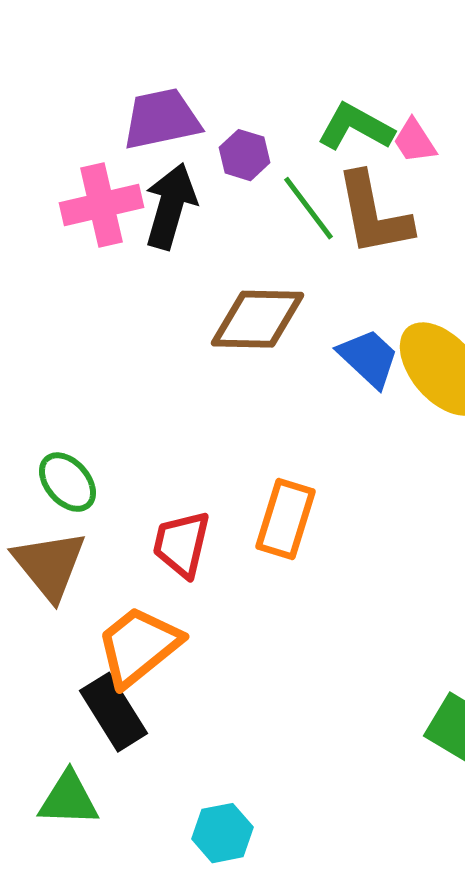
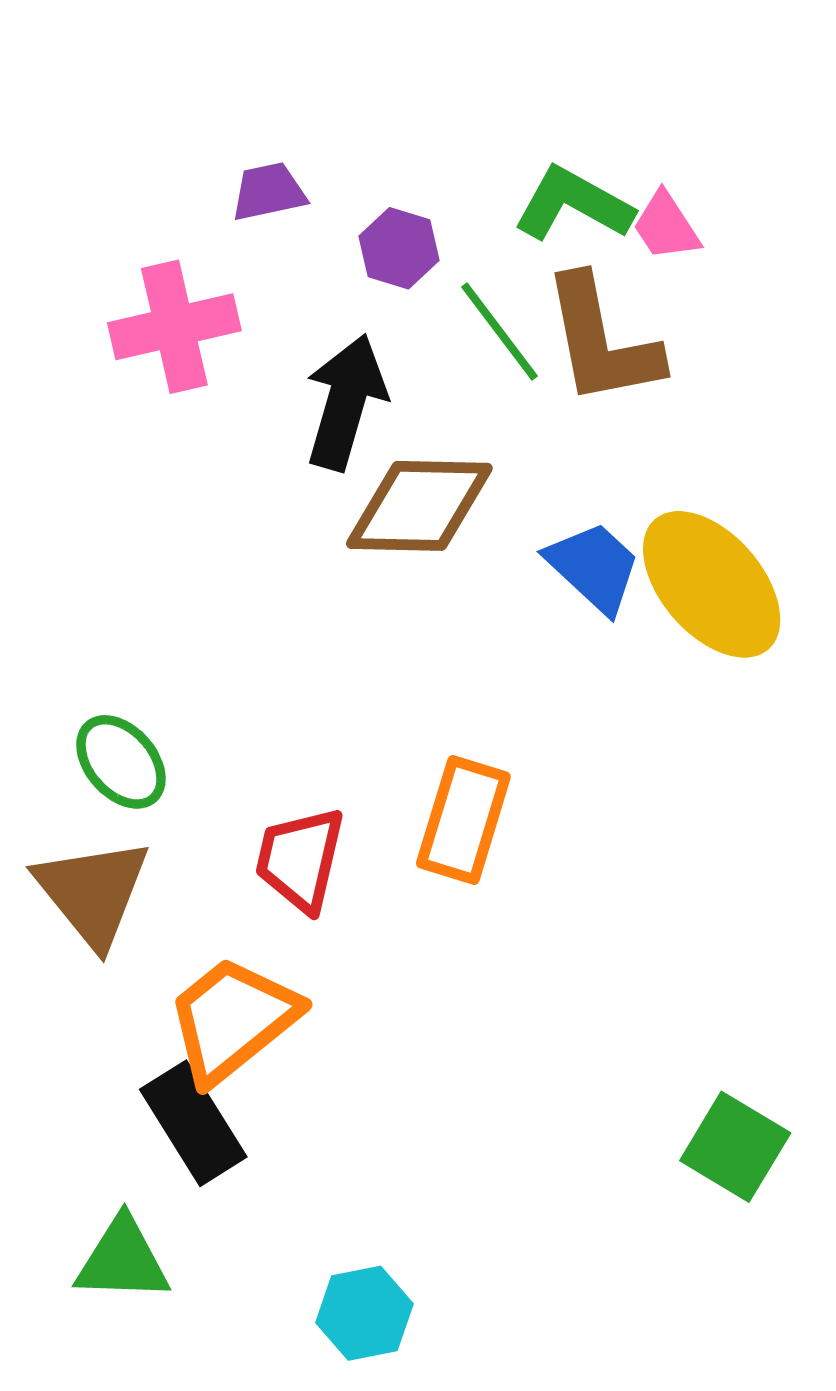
purple trapezoid: (162, 119) -> (269, 192), size x0.6
black arrow: (170, 206) -> (346, 402), moved

